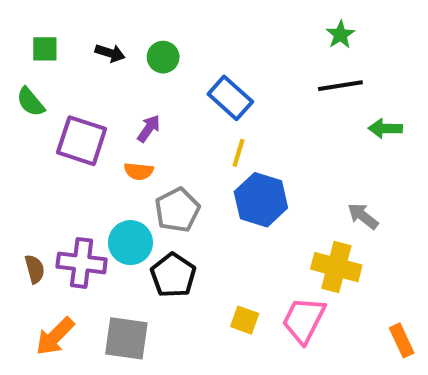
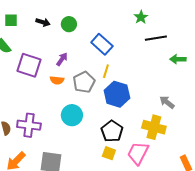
green star: (340, 35) -> (141, 17), moved
gray pentagon: (177, 210) -> (84, 82), moved
cyan circle: (130, 243) -> (72, 115), moved
black pentagon: (173, 275) -> (112, 131), moved

